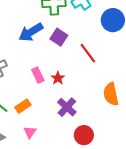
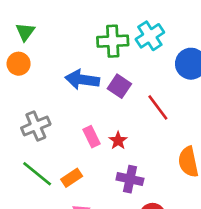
blue arrow: (31, 32) -> (82, 80), turned 40
purple cross: (67, 107) -> (130, 179), turned -30

